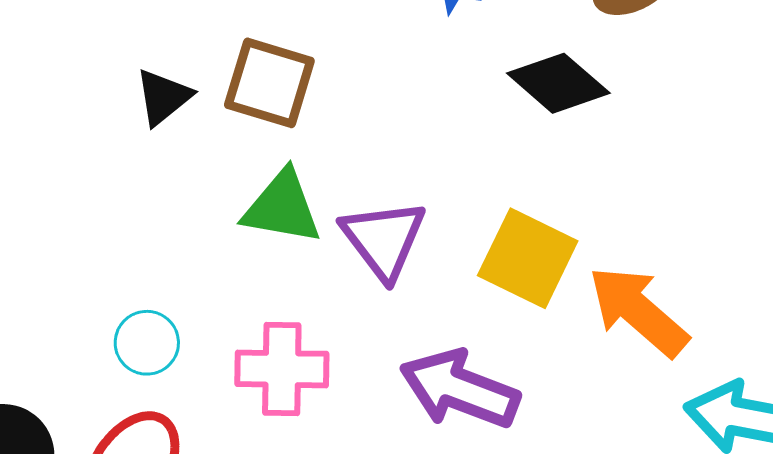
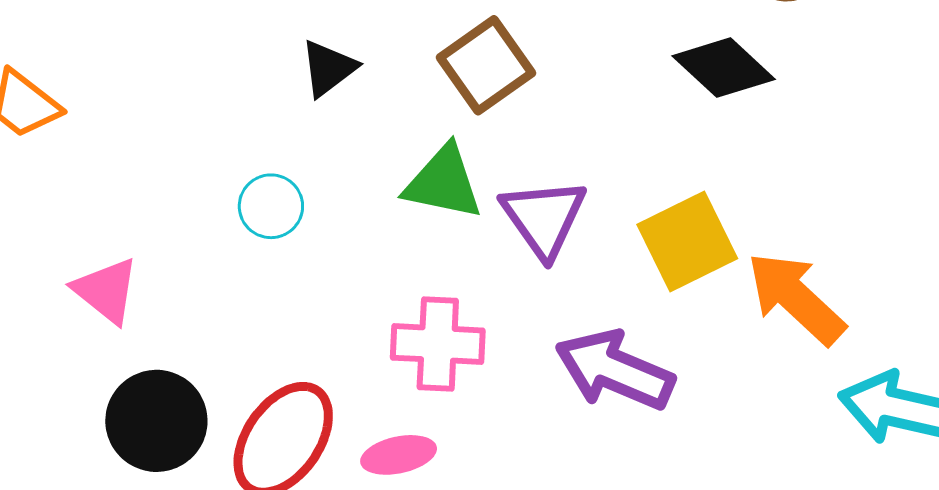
brown square: (269, 83) -> (486, 65), moved, turned 36
yellow square: (528, 258) -> (687, 242), turned 36
cyan circle: (147, 343) -> (271, 206), moved

